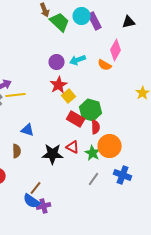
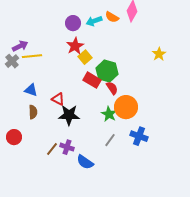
orange semicircle: (105, 65) -> (112, 17), moved
red semicircle: (96, 127) -> (112, 88), turned -32
blue triangle: (28, 130) -> (31, 90), moved
red triangle: (73, 147) -> (58, 99), moved
blue semicircle: (32, 201) -> (85, 162), moved
purple cross: (44, 206) -> (67, 147), moved, turned 32

